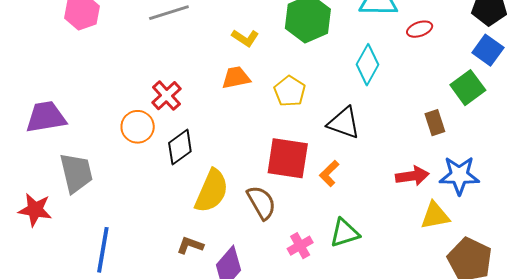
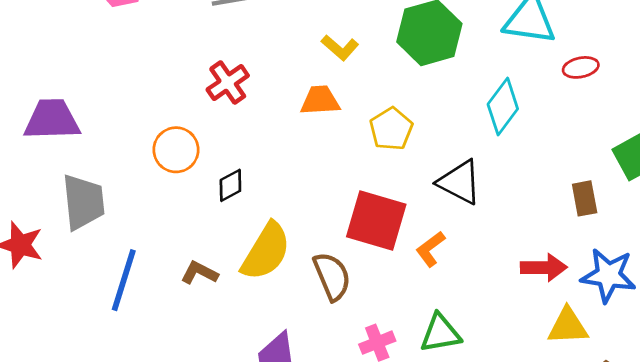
red cross: (166, 96) -> (228, 83), moved
black diamond: (180, 147) -> (230, 185), size x0.7
brown L-shape: (190, 245) -> (199, 273), moved
blue line: (103, 250) -> (124, 280), moved

